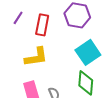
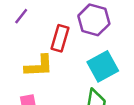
red rectangle: (42, 25) -> (60, 38), moved

